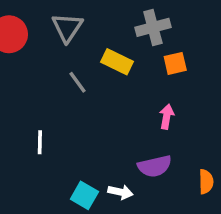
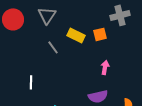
gray cross: (153, 27) -> (120, 15), moved
orange square: (175, 63) -> (100, 34), moved

